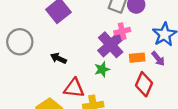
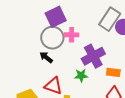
pink cross: (122, 31) -> (72, 35), moved
gray circle: (20, 42) -> (52, 38), moved

